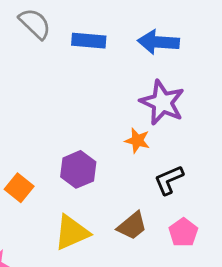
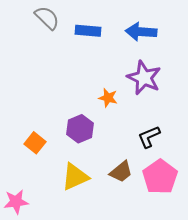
orange star: (137, 141) -> (108, 98), moved
pink pentagon: (183, 232) -> (160, 177), size x1.6

